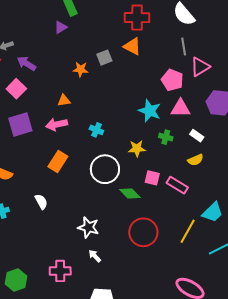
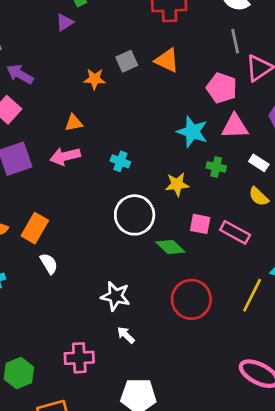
orange triangle: (132, 46) -> (167, 60), moved
yellow semicircle: (196, 160) -> (259, 196), turned 70
orange rectangle: (58, 161) -> (35, 228), moved

